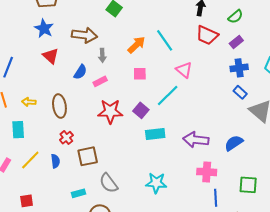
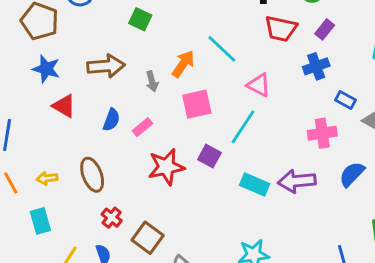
gray arrow: (102, 55) -> (152, 81), moved
blue cross: (239, 68) -> (316, 66), moved
pink square: (140, 74) -> (197, 104), size x1.5
cyan rectangle: (155, 134) -> (255, 185), moved, turned 42
brown square: (88, 156) -> (148, 238), turned -30
pink cross: (207, 172) -> (322, 133), moved

